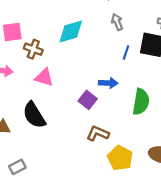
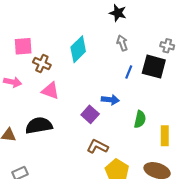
cyan diamond: (71, 32) -> (78, 49), turned -32
green semicircle: (141, 102) -> (140, 119), size x0.7
black semicircle: (34, 115) -> (39, 126), turned 108

